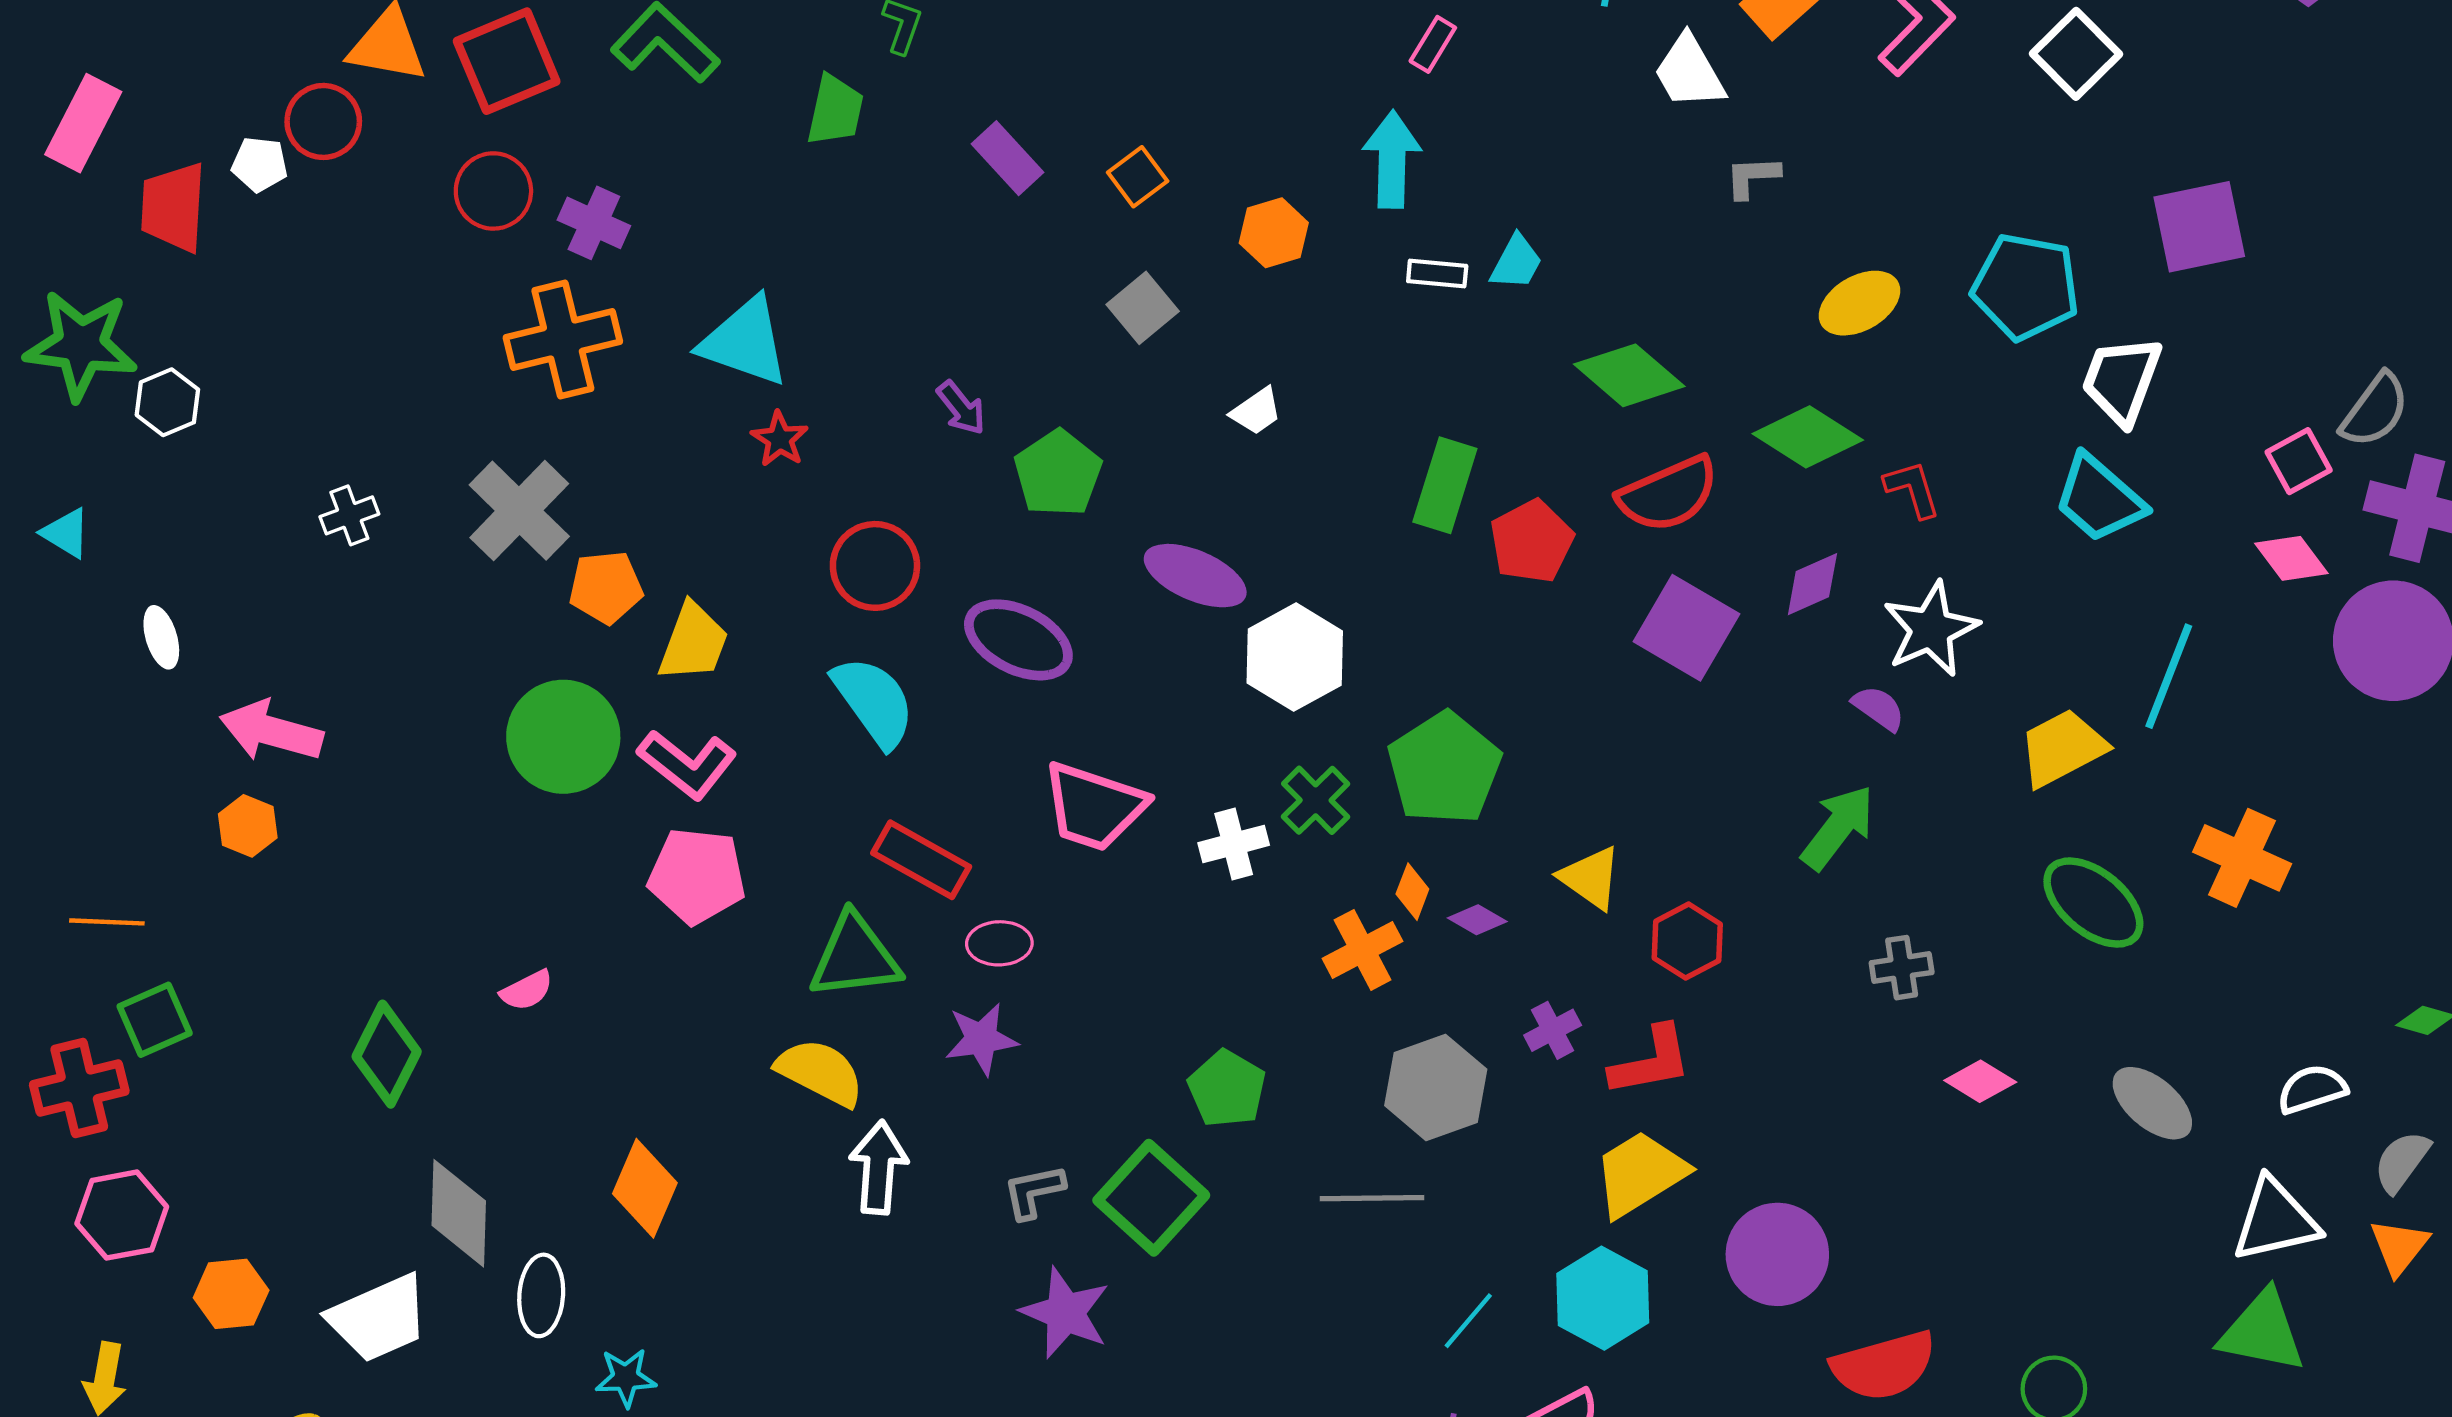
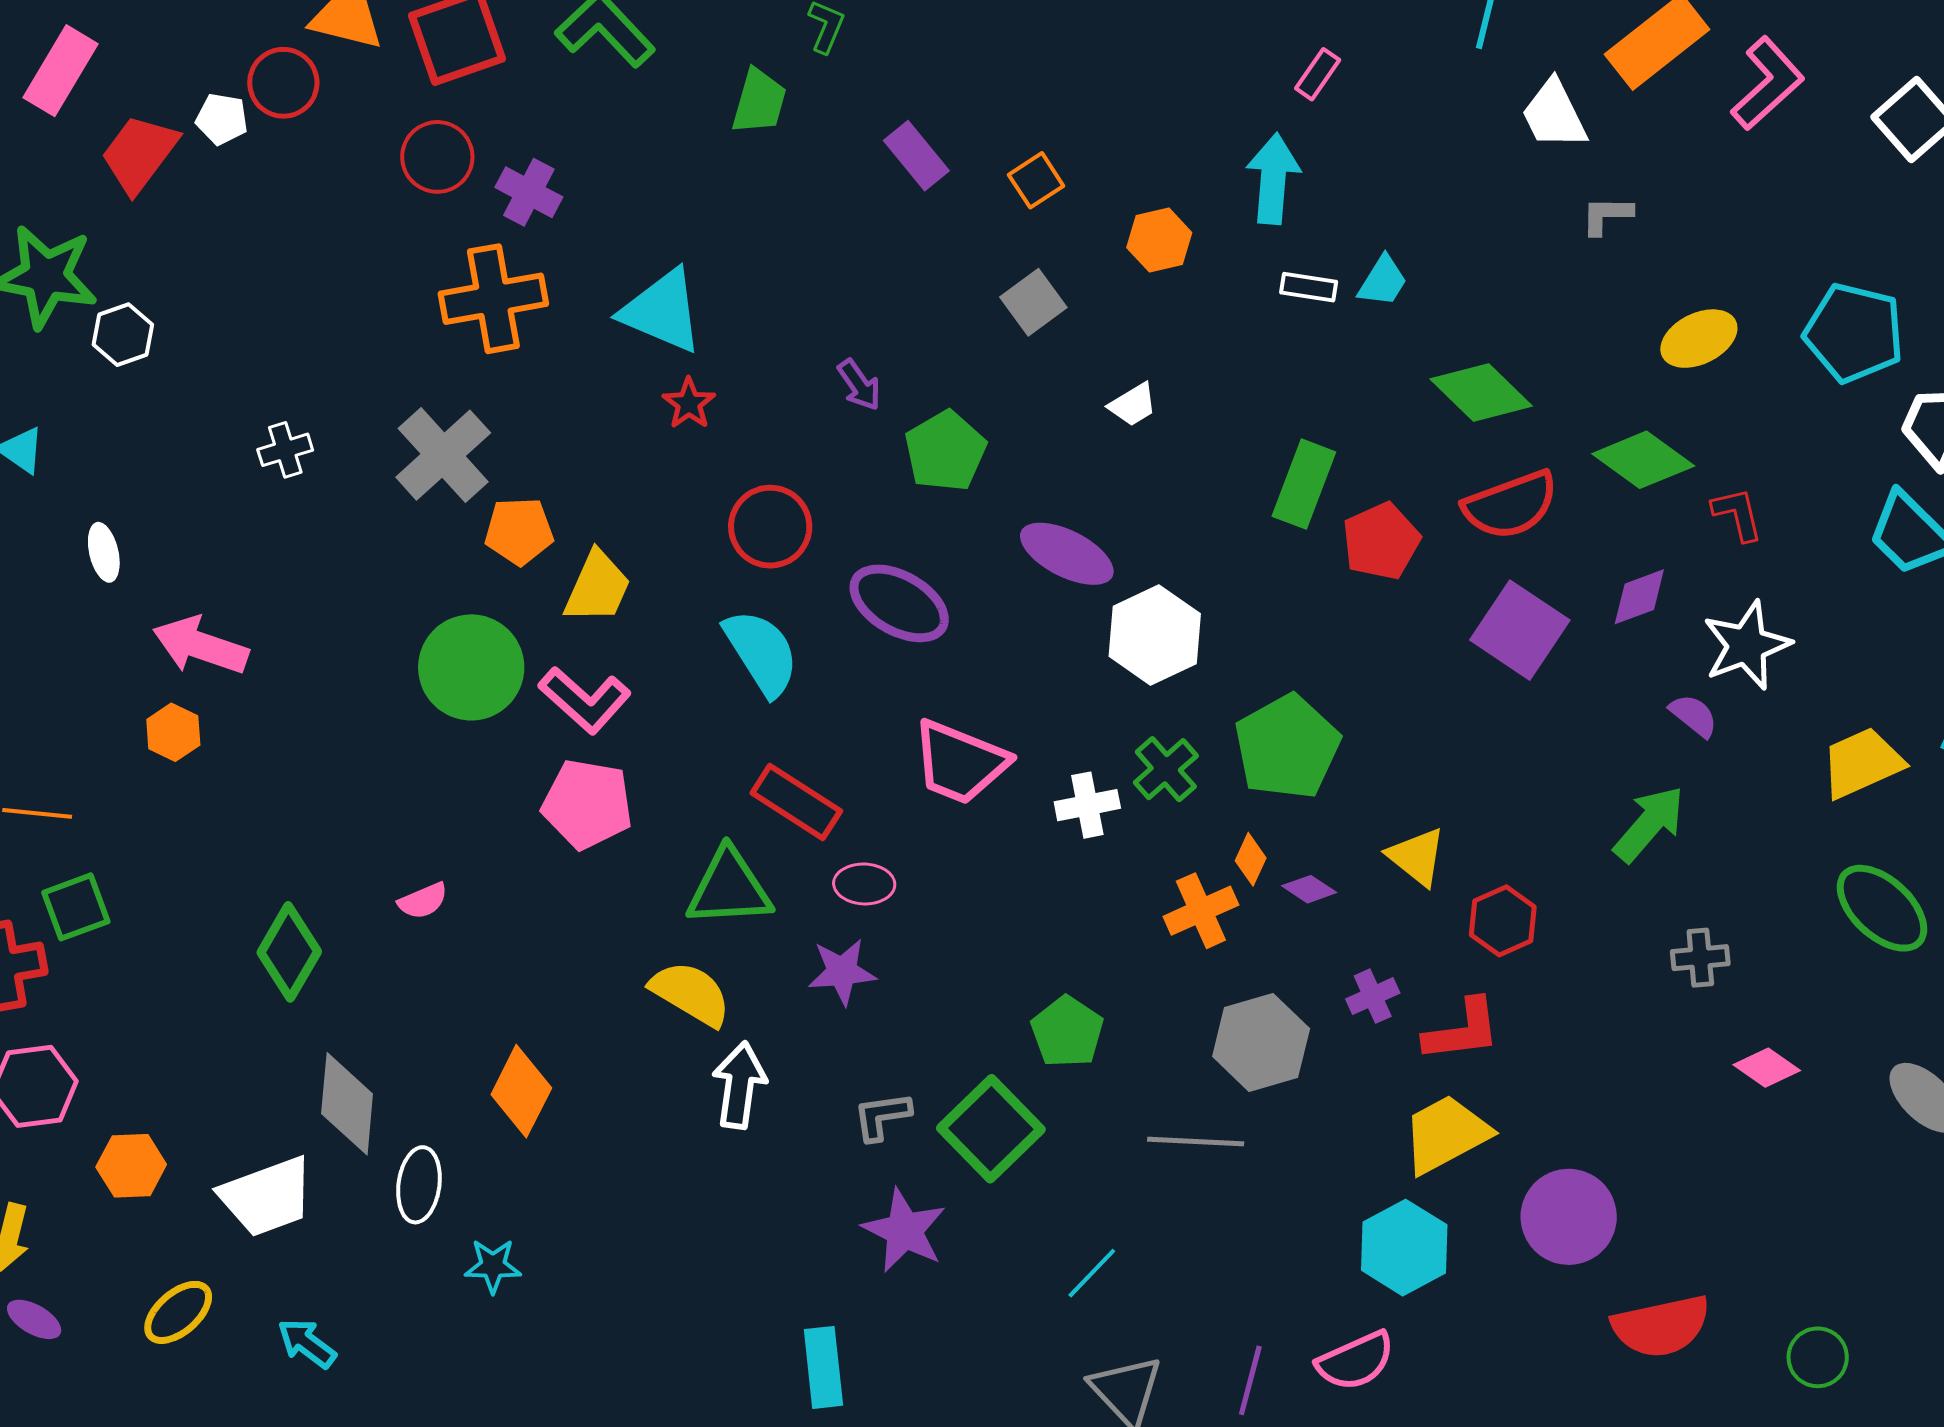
red trapezoid: (173, 207) -> (139, 154), turned 30
cyan line: (1468, 1321) -> (1092, 1273), moved

